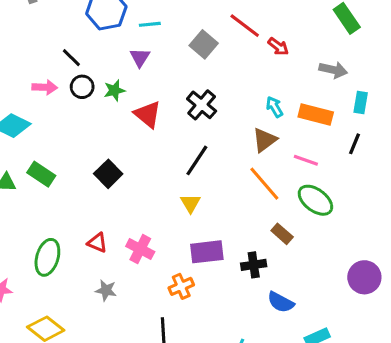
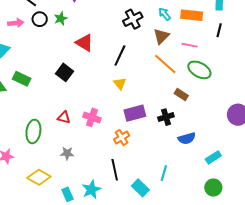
black cross: (202, 105) -> (133, 19), moved, turned 30
red triangle: (148, 114) -> (84, 43), moved
gray star: (106, 290) -> (67, 153), moved
blue semicircle: (281, 302) -> (187, 138), turned -36

